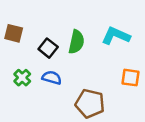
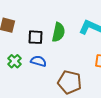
black square: (48, 48) -> (35, 37), turned -35

